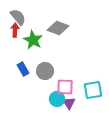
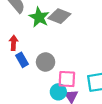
red arrow: (15, 30) -> (14, 43), moved
green star: (33, 40) -> (39, 17), moved

